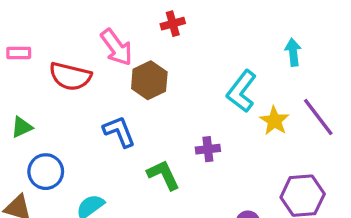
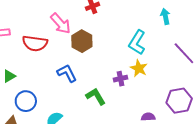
yellow star: (274, 121) -> (139, 68), moved

